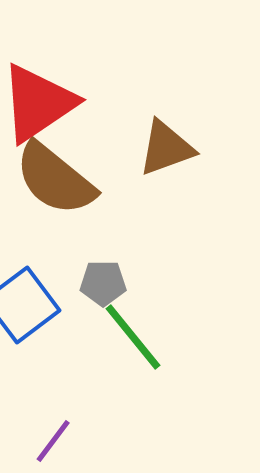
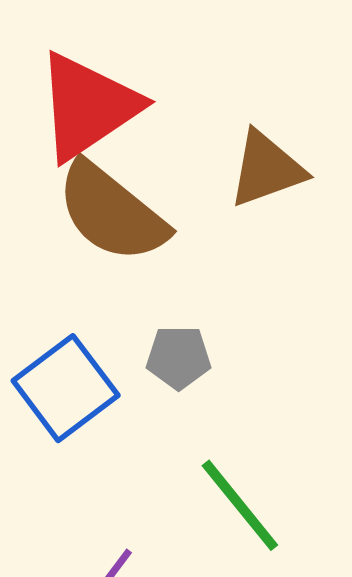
green line: (133, 337) -> (240, 505), moved

